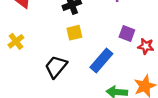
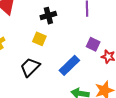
yellow square: (74, 33) -> (39, 39), moved, turned 32

